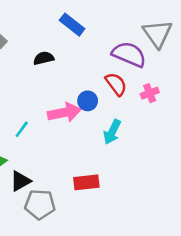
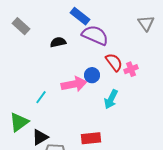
gray triangle: (157, 34) -> (146, 23), size x0.7
purple semicircle: (129, 54) -> (95, 35), moved
pink cross: (150, 93) -> (131, 69), moved

